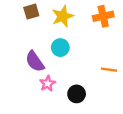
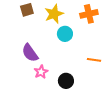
cyan circle: (60, 48) -> (65, 34), moved

